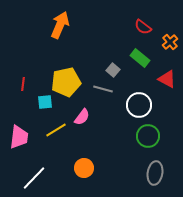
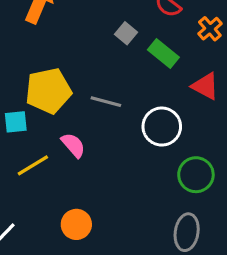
gray square: (113, 70) -> (126, 33), moved
pink semicircle: (82, 117) -> (73, 145), turned -78
green circle: (148, 136) -> (196, 175), moved

